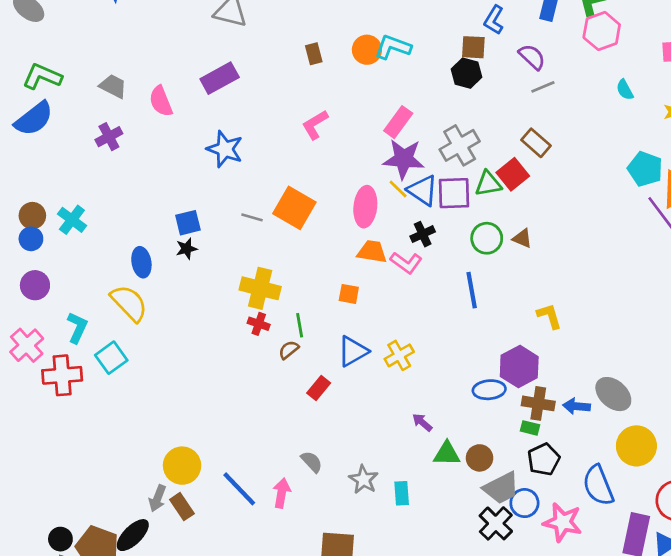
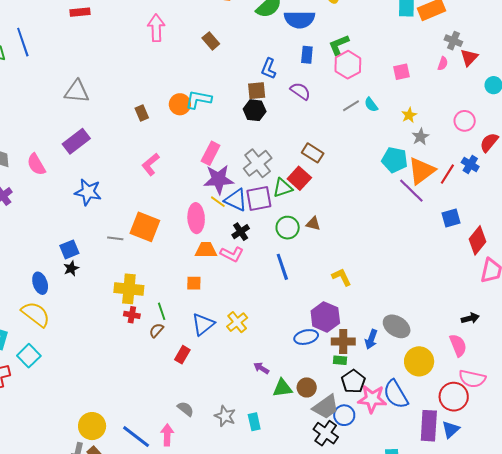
gray line: (543, 87) -> (351, 106), moved
blue arrow: (576, 406) -> (371, 339), turned -66
pink star: (563, 522) -> (372, 399), moved

